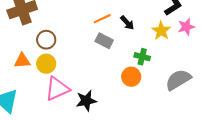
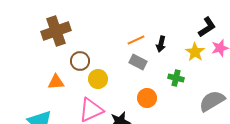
black arrow: (127, 23) -> (161, 44), turned 56
yellow circle: (46, 64) -> (98, 79), moved
orange circle: (131, 77) -> (147, 98), moved

